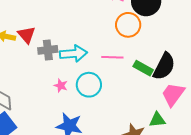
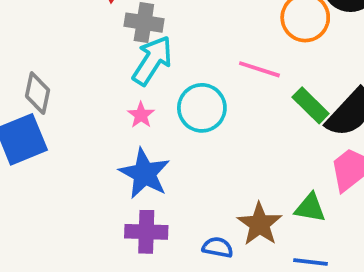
cyan arrow: (74, 54) -> (152, 60), moved, turned -68
pink star: (61, 86) -> (141, 115), moved

